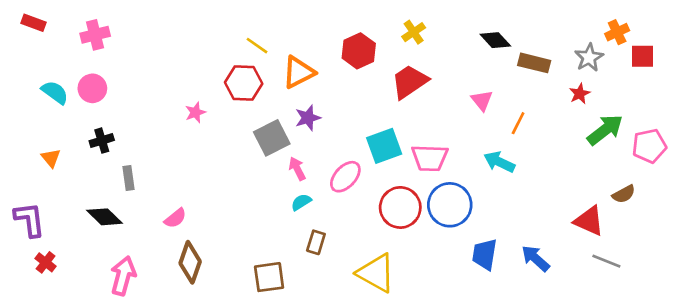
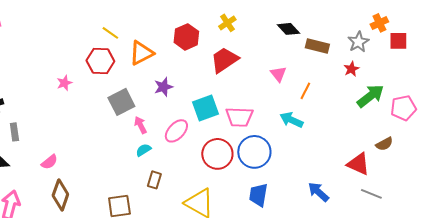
purple star: (308, 118) -> (163, 87), moved
blue trapezoid: (485, 254) -> (258, 195), moved

